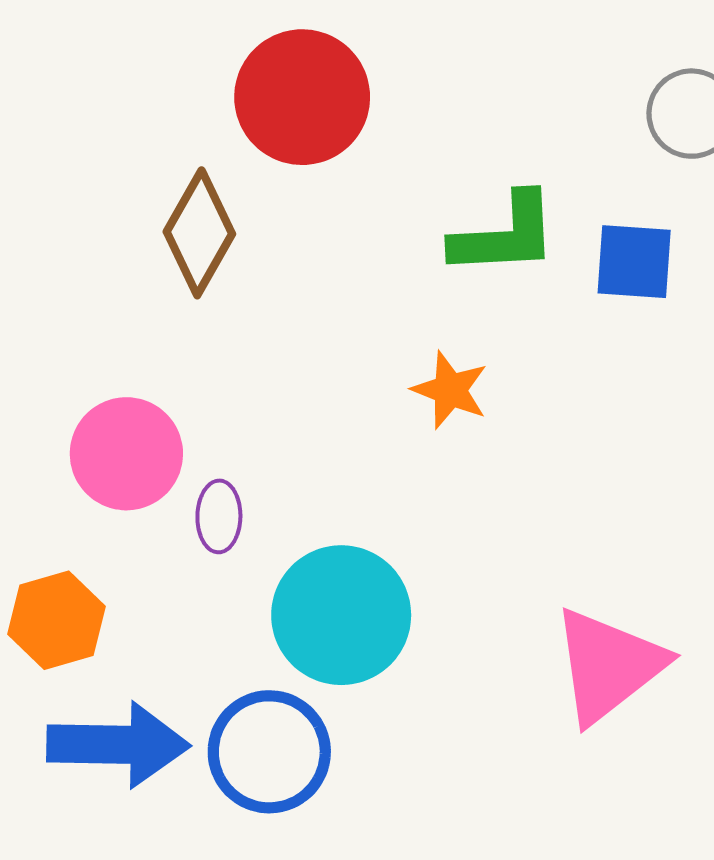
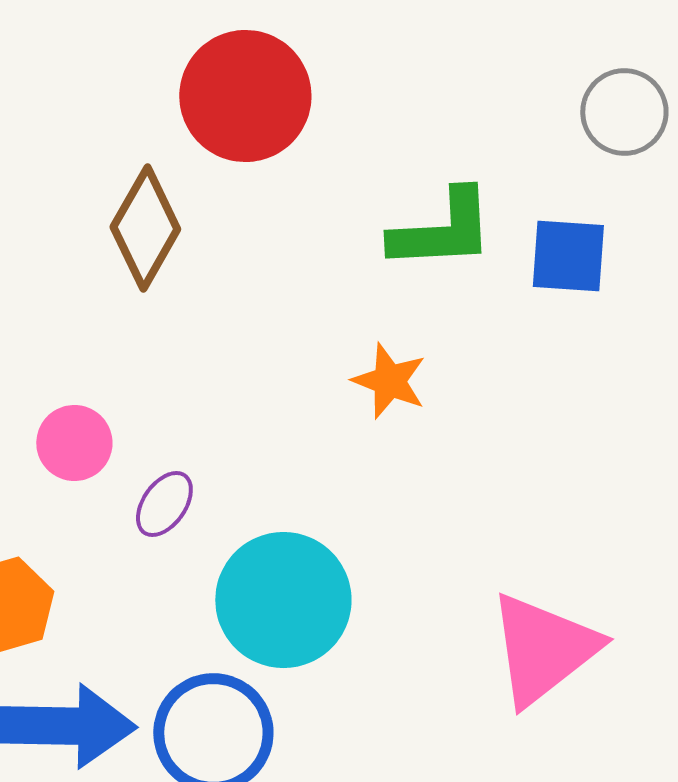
pink circle: (126, 454) -> (74, 443), size x0.7
purple ellipse: (219, 516) -> (164, 504), turned 34

